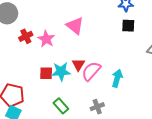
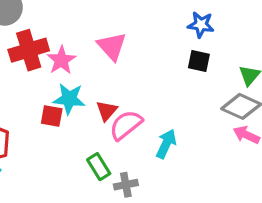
red cross: (26, 36) -> (29, 50), size x1.6
cyan star: (61, 72) -> (69, 99), moved
green rectangle: (61, 106) -> (99, 167), moved

